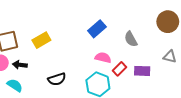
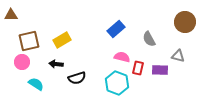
gray triangle: (170, 57) -> (178, 56), moved
black arrow: (20, 65) -> (56, 64), moved
red rectangle: (119, 69) -> (138, 68), turned -32

